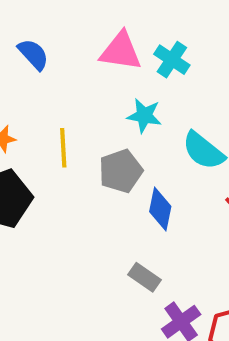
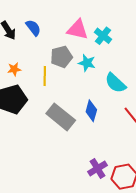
gray pentagon: (121, 171) -> (61, 57), moved
gray rectangle: (144, 277) -> (61, 117), moved, size x1.8

